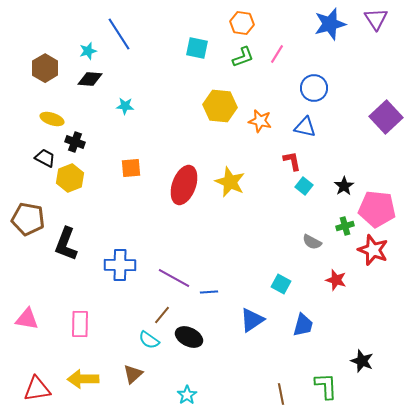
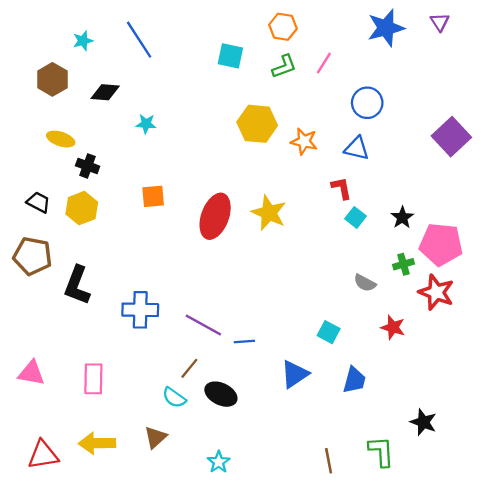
purple triangle: (376, 19) -> (440, 22), size x0.7
cyan star: (88, 51) -> (83, 41), moved
black trapezoid: (45, 158) -> (38, 202), moved

